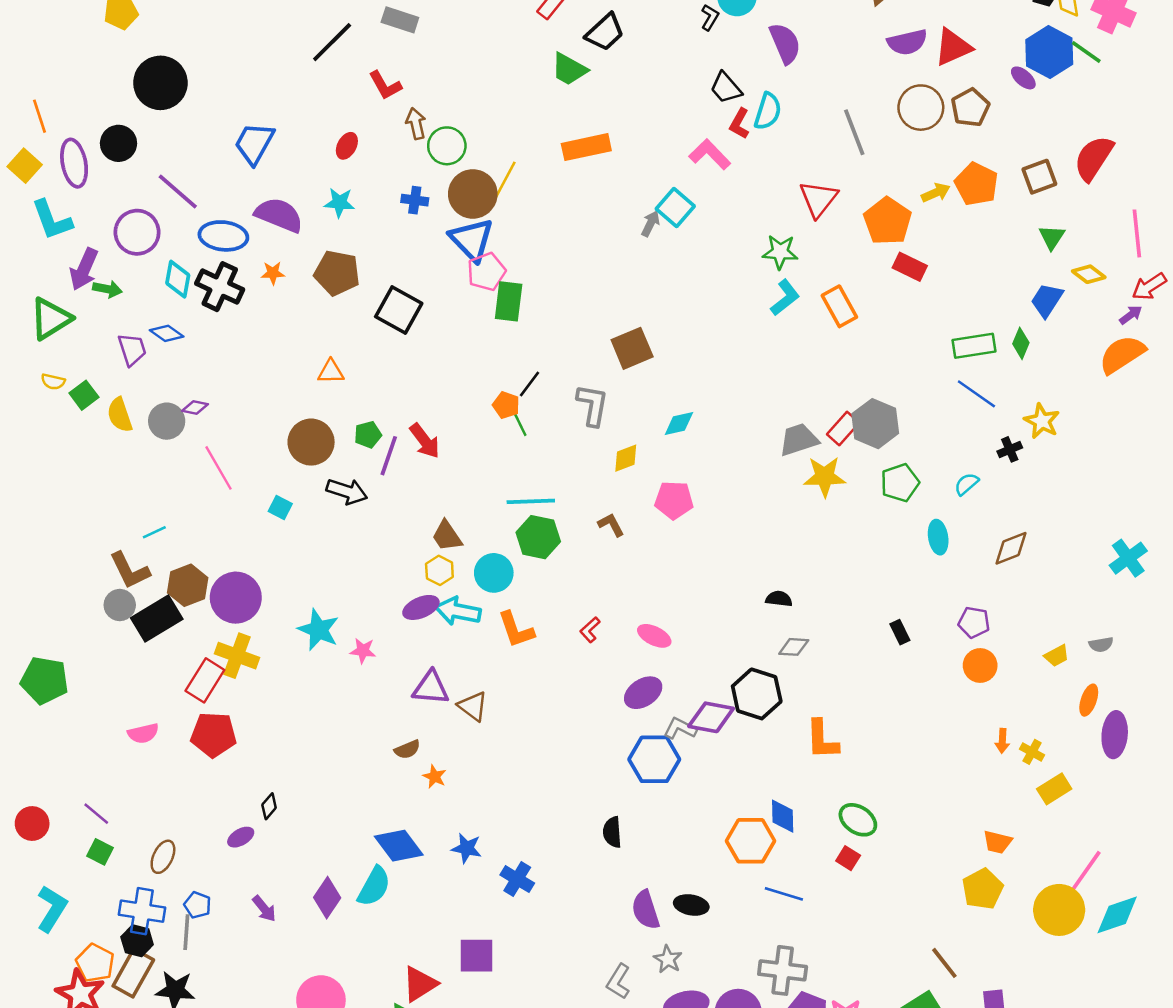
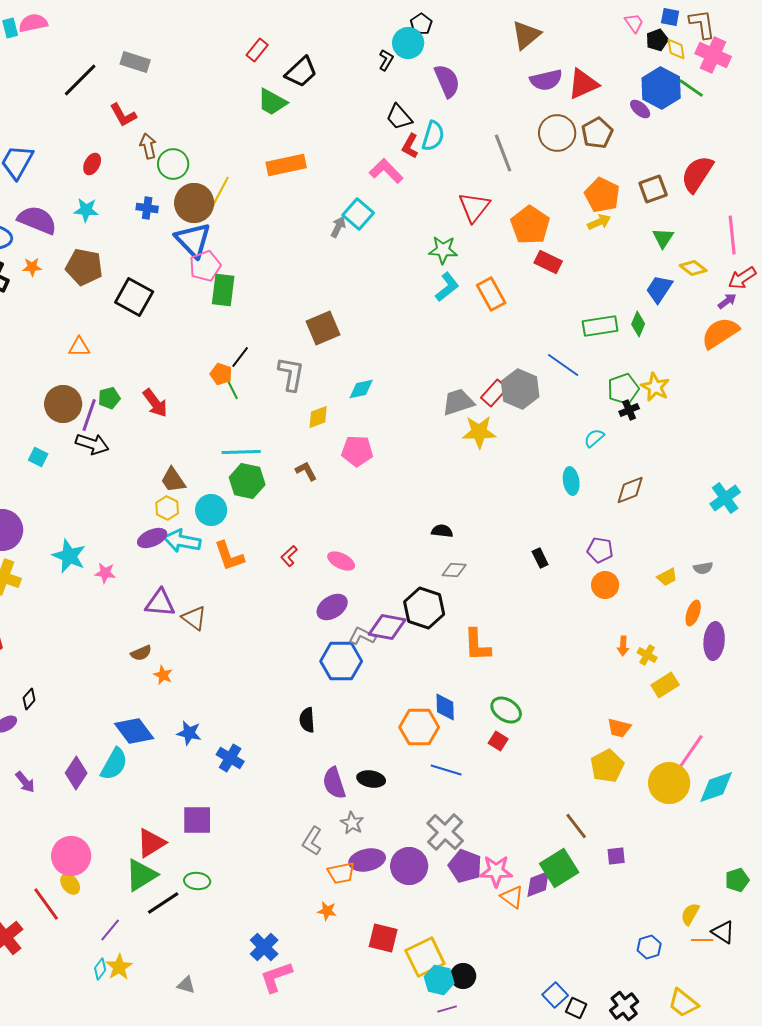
yellow arrow: (936, 193) -> (599, 222), moved
blue line: (976, 394) -> (563, 365), moved
purple line: (389, 456) -> (89, 415), moved
green pentagon: (900, 483) -> (623, 389), moved
gray cross: (783, 970) -> (445, 832), turned 36

